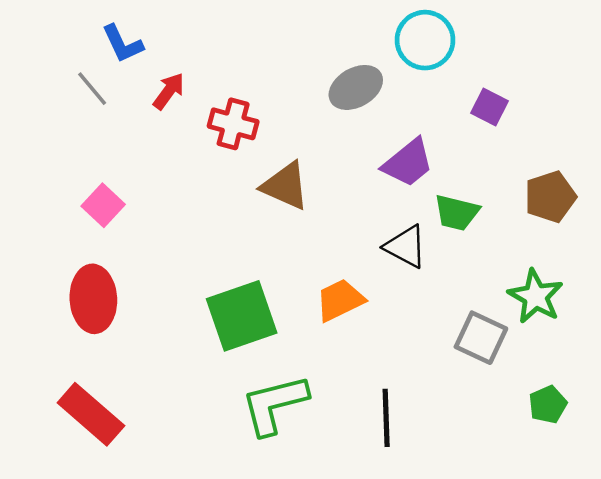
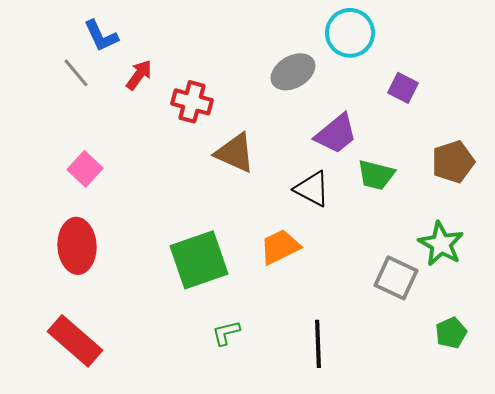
black triangle: (406, 247) -> (312, 189), moved
green L-shape: (274, 405) -> (226, 333), size x0.5

